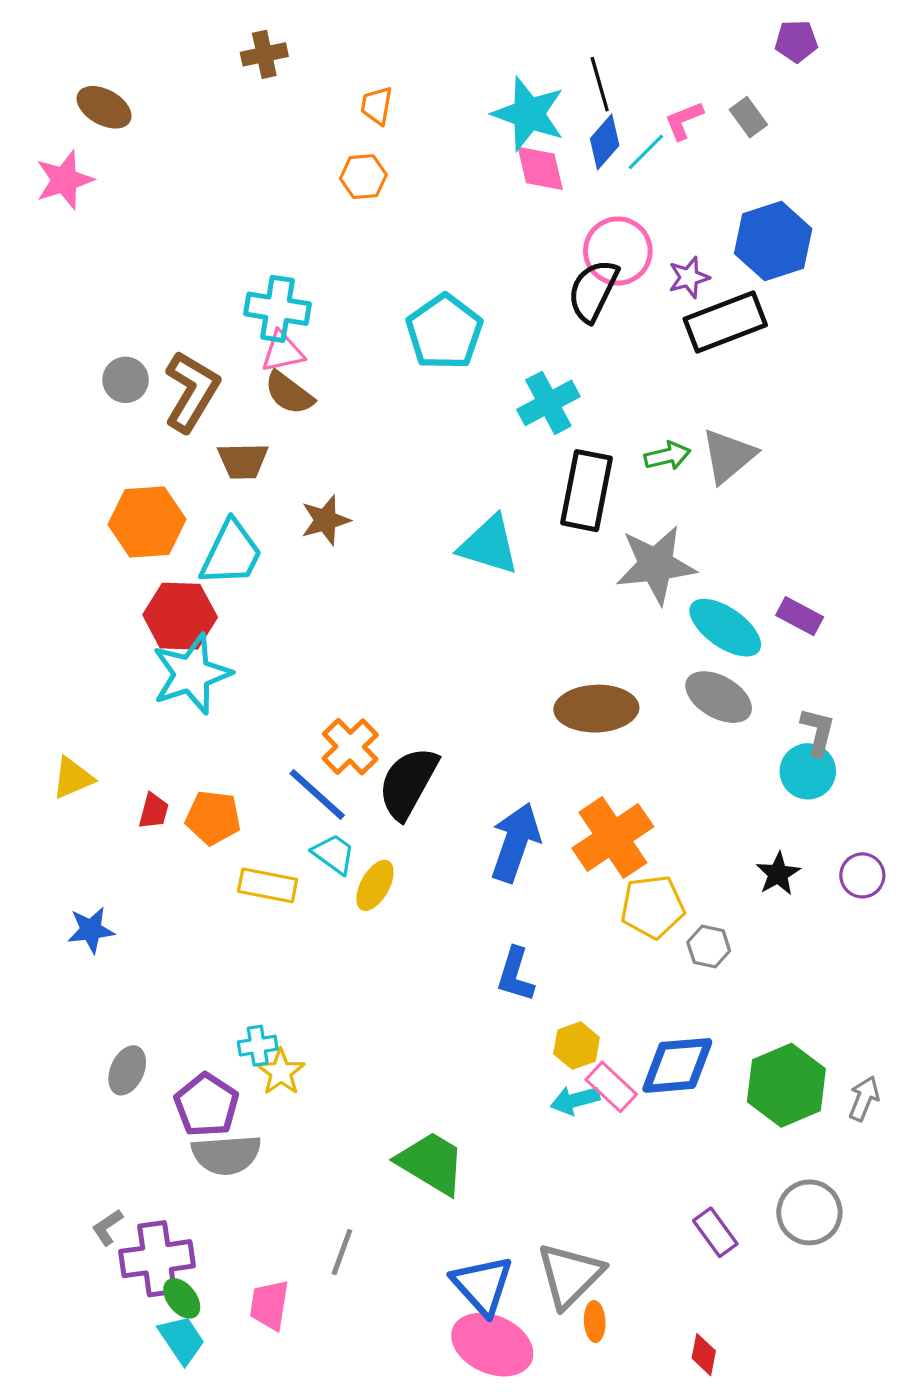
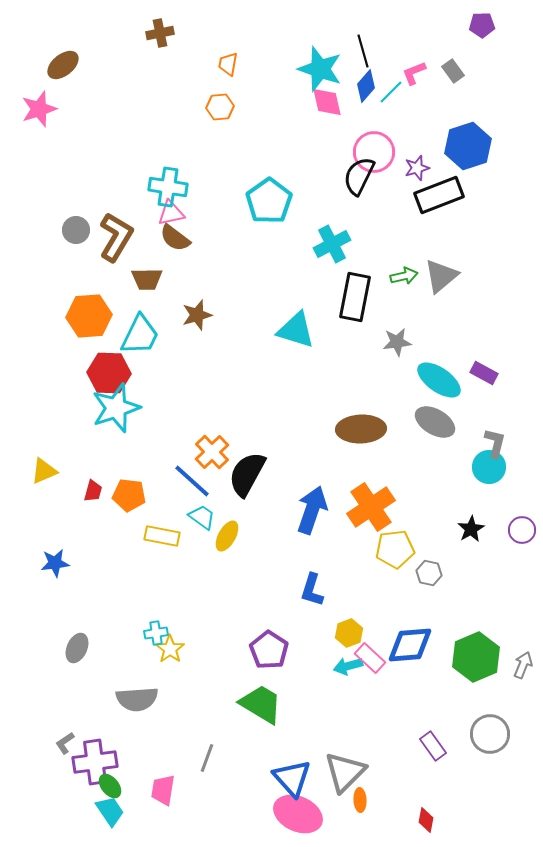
brown ellipse: (104, 107) -> (63, 65), turned -68
gray star: (656, 565) -> (397, 342), size x0.6
purple pentagon: (206, 1105) -> (269, 650), moved

